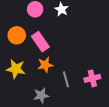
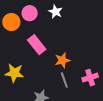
orange circle: (17, 35) -> (11, 22), moved
orange star: (45, 65) -> (62, 60), moved

